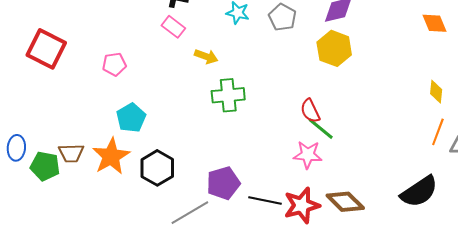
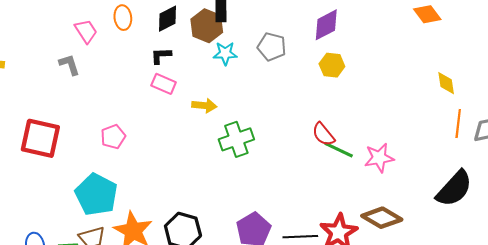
yellow hexagon: (334, 48) -> (332, 65), size x0.7
cyan pentagon: (131, 118) -> (96, 195), moved, size x1.4
pink star: (308, 155) -> (379, 158), moved

